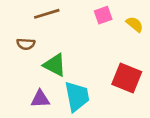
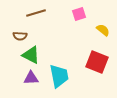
yellow semicircle: (135, 24) -> (103, 30), moved
green triangle: (55, 65) -> (31, 55), moved

